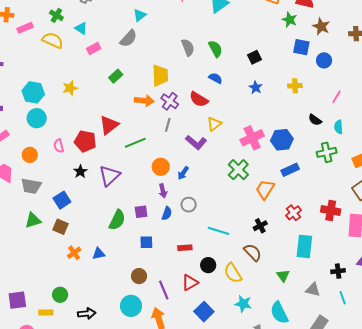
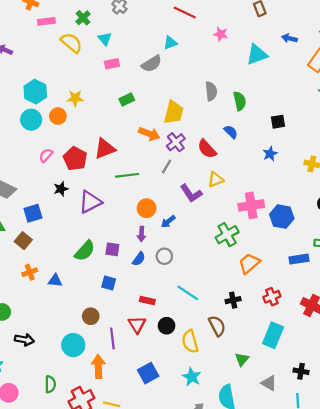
pink semicircle: (59, 146) -> (46, 155), turned 40
orange circle: (30, 155) -> (58, 116), moved
blue rectangle: (290, 170) -> (299, 259), moved
red triangle: (190, 283) -> (137, 325), moved, turned -48

